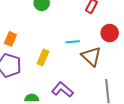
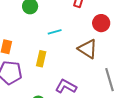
cyan line: (73, 42) -> (55, 32), moved

